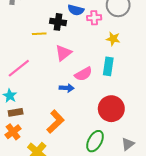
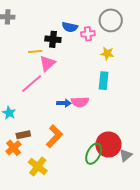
pink triangle: (63, 53) -> (47, 63), moved
pink line: (19, 68) -> (32, 84), moved
pink semicircle: (83, 74) -> (80, 102), moved, turned 30
red circle: (111, 109) -> (108, 144), moved
brown rectangle: (16, 112) -> (23, 135), moved

